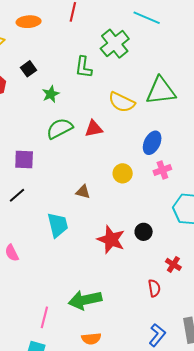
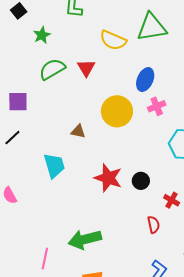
red triangle: (94, 129) -> (86, 68), turned -48
yellow circle: (123, 173) -> (117, 111), size x1.6
black circle: (144, 232) -> (141, 181), moved

